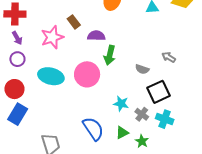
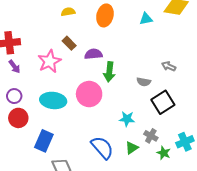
purple circle: (17, 59) -> (14, 96), moved
blue rectangle: (18, 114) -> (44, 141), moved
gray cross: (142, 114) -> (151, 136), moved
cyan cross: (165, 119) -> (185, 142), moved, turned -36
green star: (142, 141) -> (164, 153), moved

